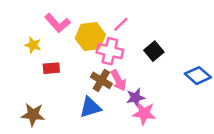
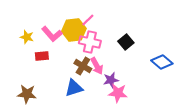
pink L-shape: (57, 23) -> (52, 34), moved
pink line: (121, 24) -> (88, 20), moved

